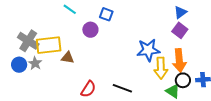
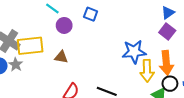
purple circle: (90, 30) -> (64, 25), moved
brown triangle: (68, 58) -> (61, 57), moved

